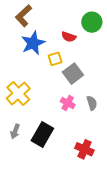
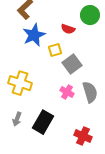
yellow cross: (18, 94) -> (20, 83), turned -30
gray semicircle: (92, 103) -> (90, 92), size x1.5

